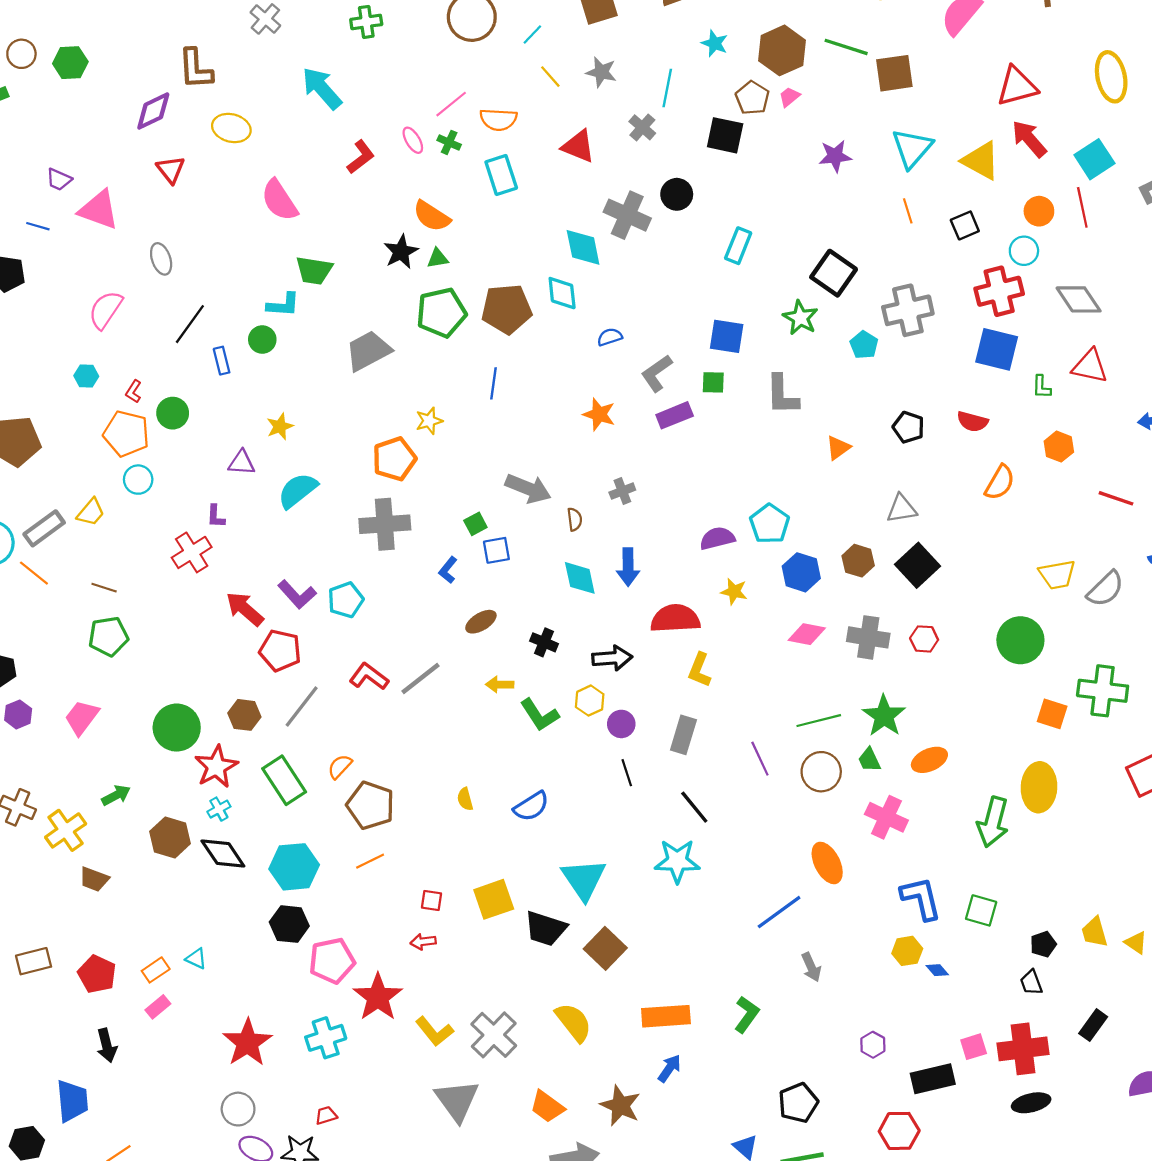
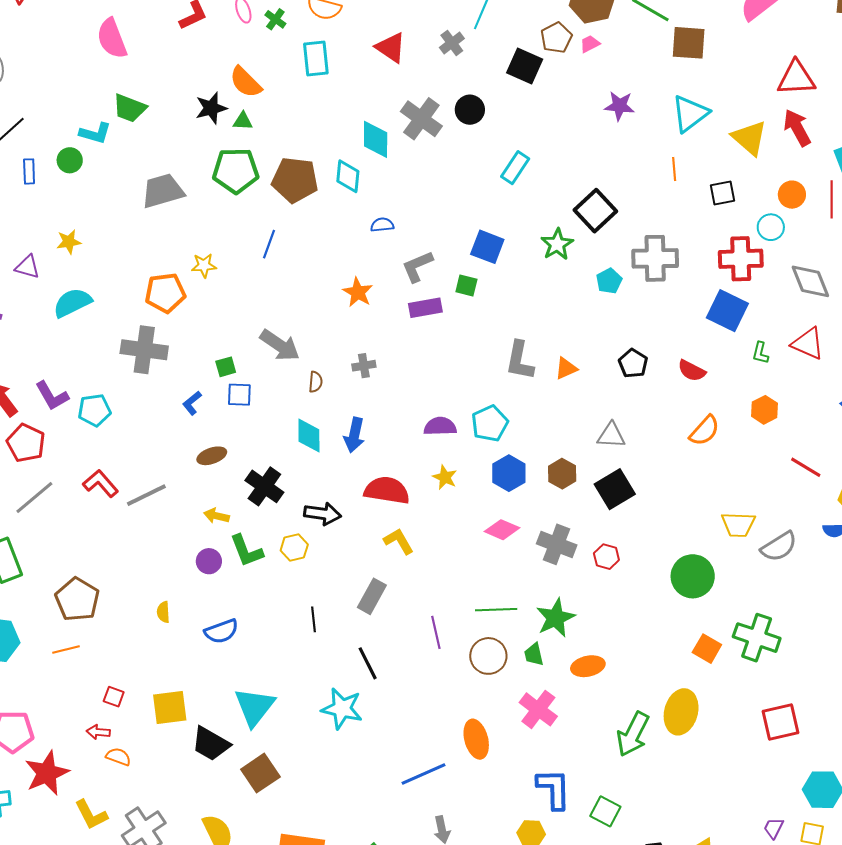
gray L-shape: (782, 395) -> (520, 361), moved
black cross: (544, 642) -> (264, 486), size x1.5
yellow L-shape: (700, 670) -> (399, 541), turned 116
purple circle: (621, 724) -> (209, 561), moved
orange semicircle: (340, 767) -> (118, 757), moved, turned 55

